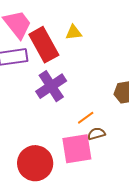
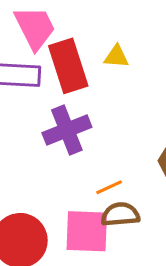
brown semicircle: (96, 134) -> (120, 214), size x1.4

